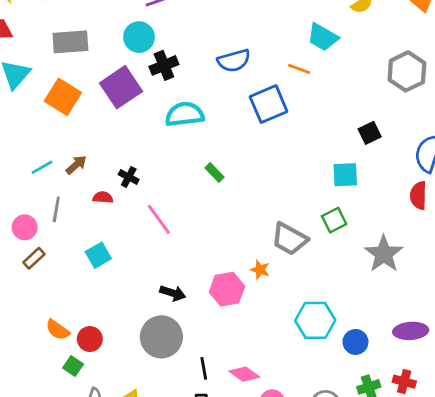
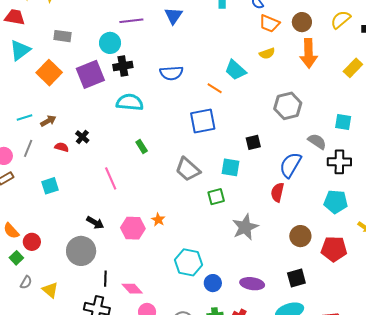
gray rectangle: (70, 42) -> (62, 36), size x0.7
blue square: (269, 104) -> (203, 121), moved
pink line: (159, 219) -> (111, 178), moved
gray trapezoid: (289, 239) -> (188, 169), moved

